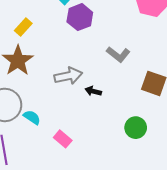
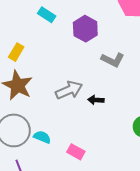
purple hexagon: (80, 17) -> (85, 29), moved

